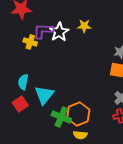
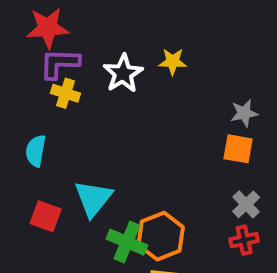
purple L-shape: (43, 31) -> (60, 64), moved
cyan semicircle: (23, 82) -> (36, 151), moved
red square: (20, 104) -> (46, 216), turned -35

